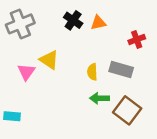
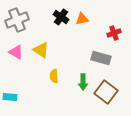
pink triangle: (26, 72) -> (16, 52), moved, turned -35
yellow semicircle: (92, 72) -> (54, 76), moved
green arrow: (99, 98) -> (83, 82), turned -91

